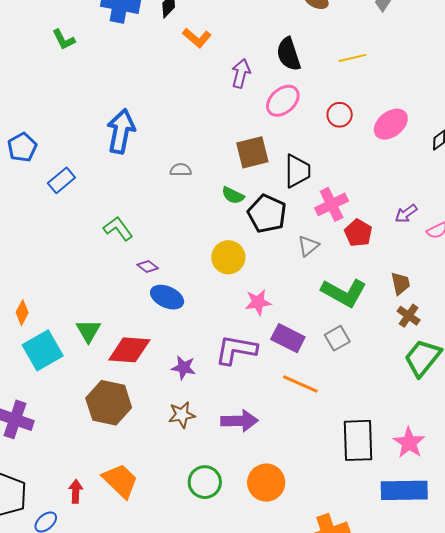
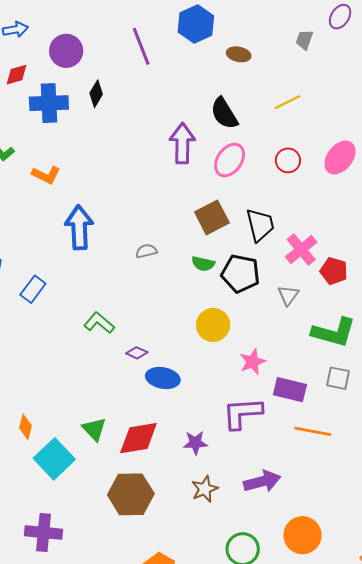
orange L-shape: (197, 38) -> (46, 175), moved
purple arrow: (241, 73) -> (182, 143), size x1.4
gray square: (337, 338) -> (338, 378), turned -35

